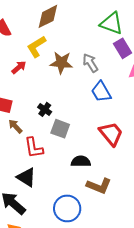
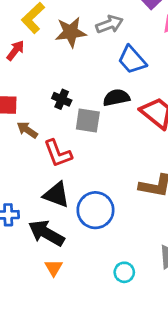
gray arrow: (90, 63) -> (109, 24), turned 114
black semicircle: (81, 161) -> (116, 98), moved
blue circle: (67, 208) -> (95, 210), moved

